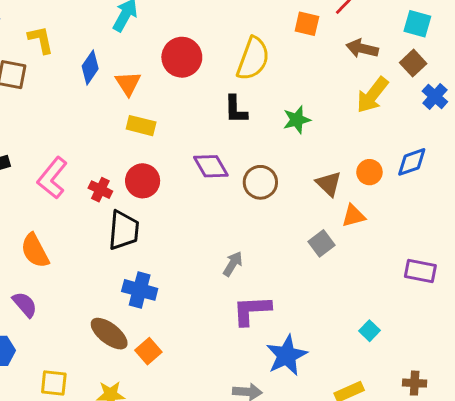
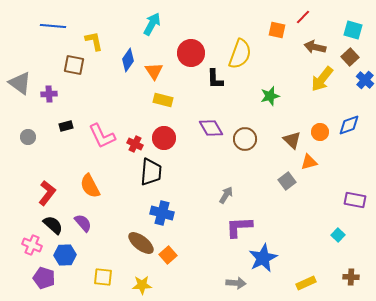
black L-shape: (236, 110) -> (215, 79), moved
pink L-shape: (52, 178) -> (102, 136), turned -64
cyan square: (369, 331) -> (338, 235), moved

